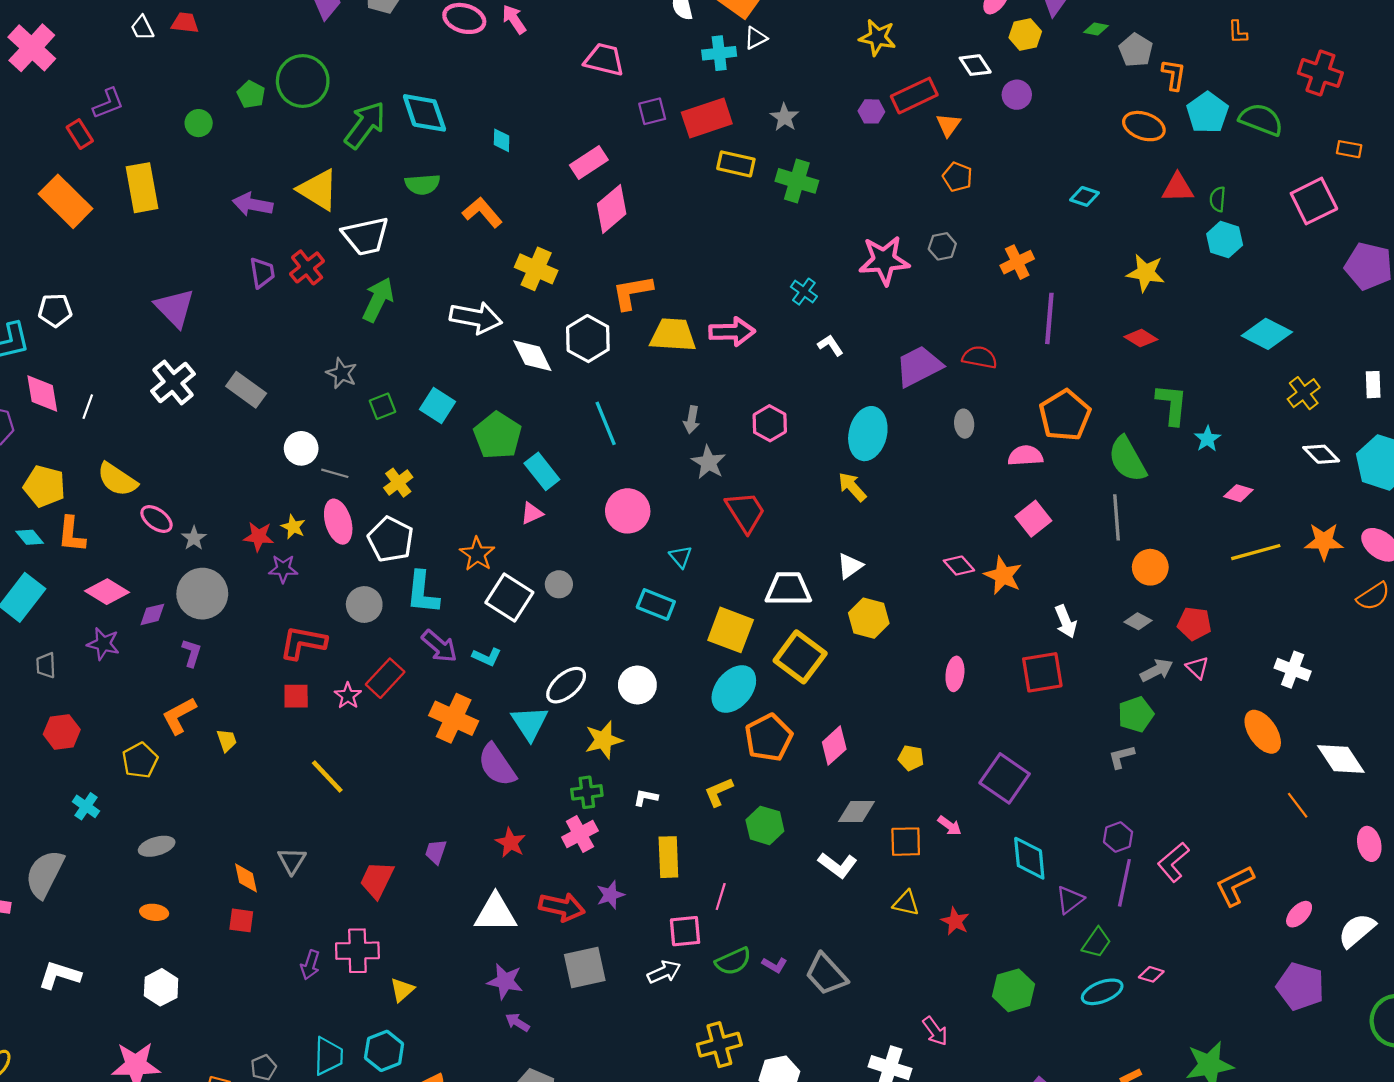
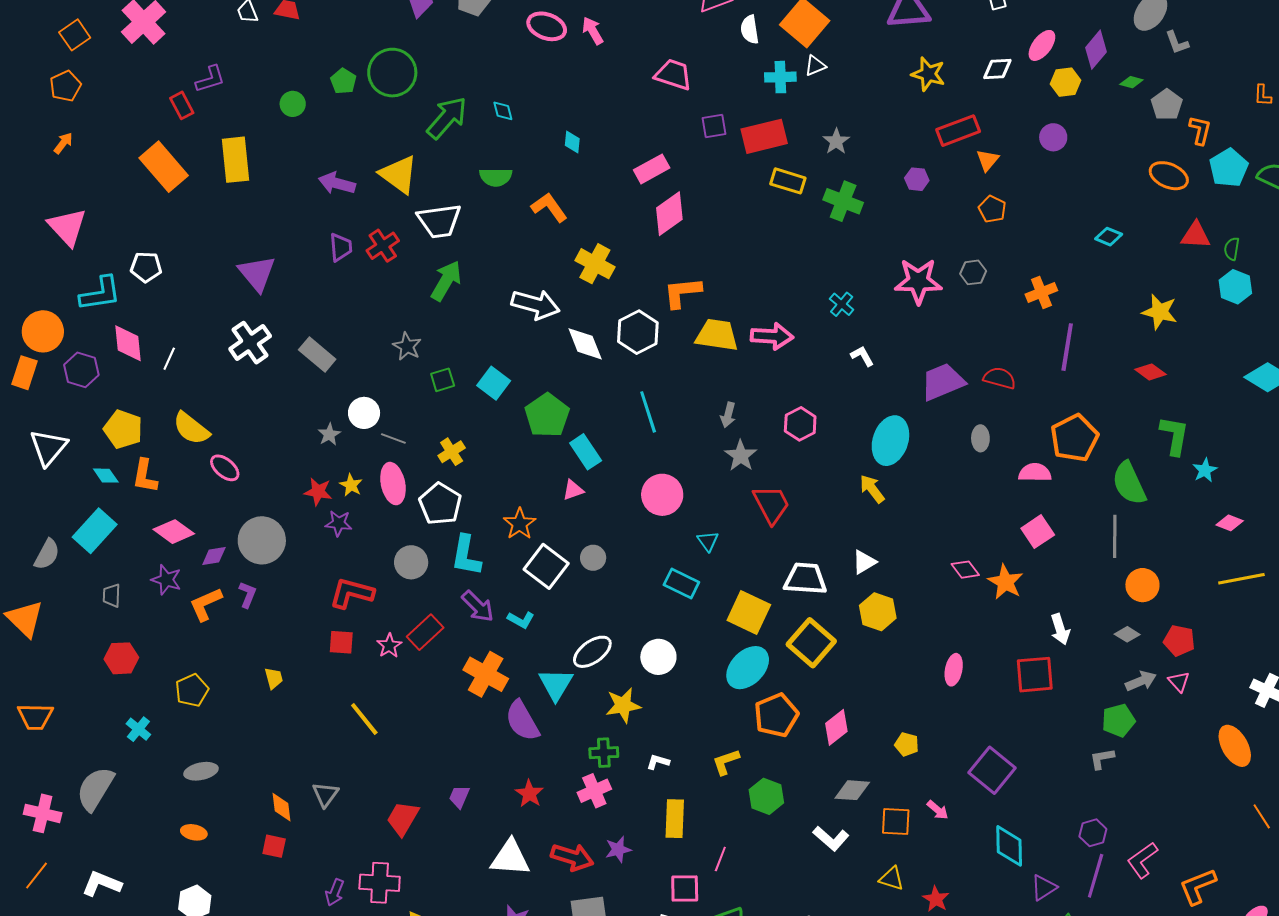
white diamond: (975, 65) -> (997, 69), moved, turned -64
purple hexagon: (871, 111) -> (917, 179), moved
cyan diamond: (424, 113) -> (503, 111), size x0.5
gray star: (194, 538) -> (329, 434), moved
orange L-shape: (179, 716) -> (206, 604), moved

